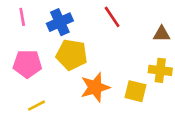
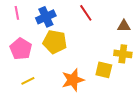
pink pentagon: (27, 64) -> (21, 49), turned 30
orange star: (95, 87) -> (73, 80), moved

